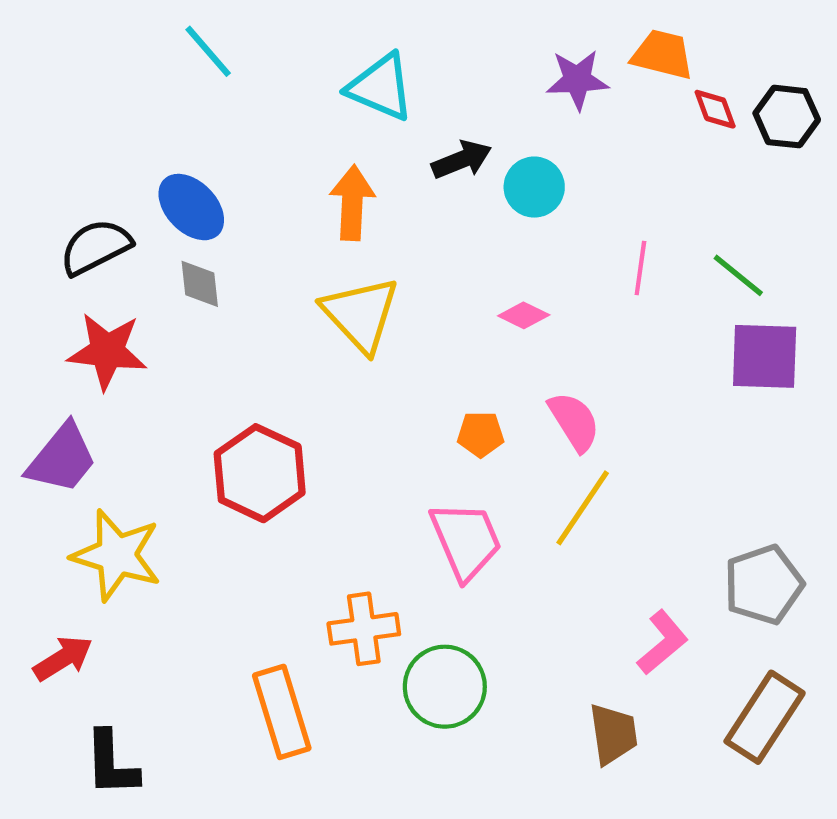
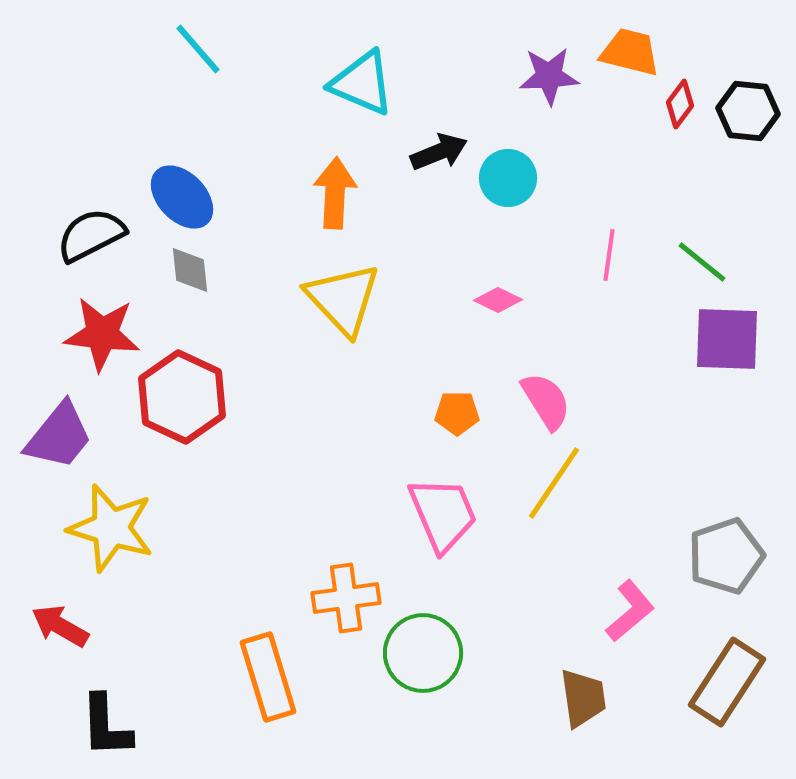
red diamond: (715, 109) -> (680, 104), turned 57
red hexagon: (260, 473) -> (182, 397), moved
red arrow: (63, 658) -> (60, 626), turned -118

